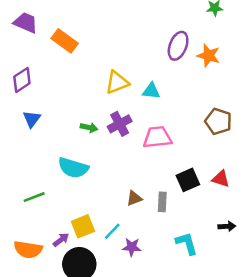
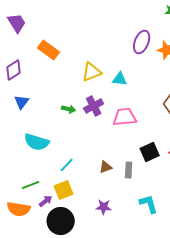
purple trapezoid: (26, 23) -> (17, 23), turned 35
orange rectangle: (65, 41) -> (49, 50), moved
cyan semicircle: (73, 168) -> (37, 142), moved
green line: (34, 197) -> (31, 185), moved
cyan line: (112, 231) -> (67, 165), moved

